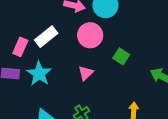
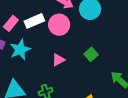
pink circle: (90, 35) -> (59, 25), moved

